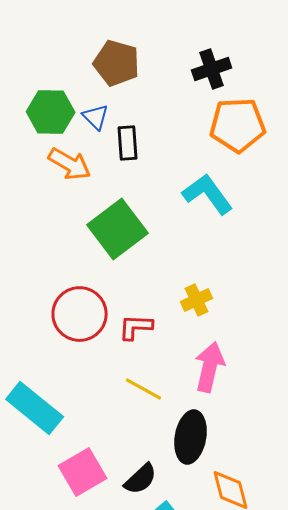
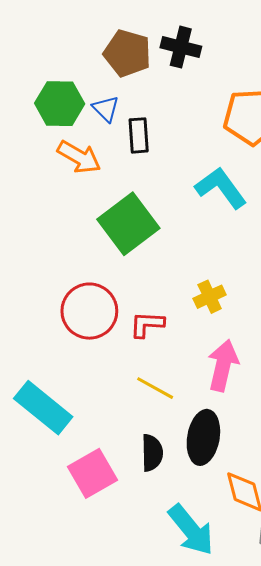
black cross: (212, 69) -> (181, 47), moved, turned 33
black semicircle: (141, 479) -> (152, 453), moved, turned -48

